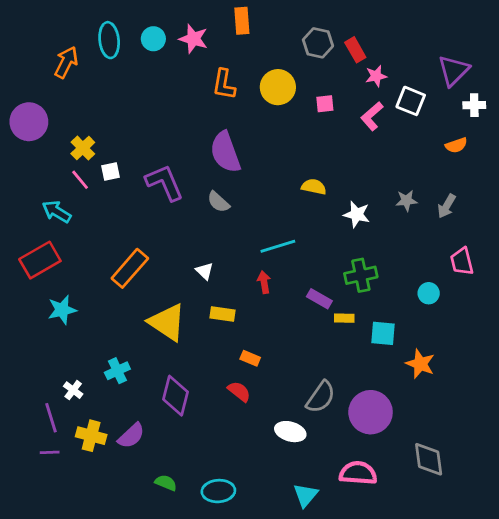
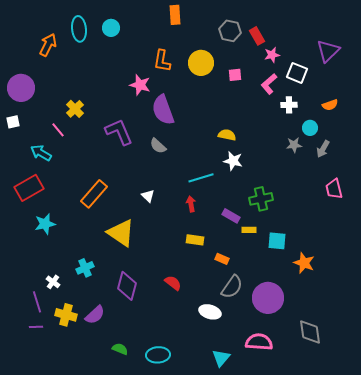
pink star: (193, 39) -> (140, 85), moved
white cross: (474, 105) -> (289, 105), moved
yellow cross: (83, 148) -> (75, 109), moved
white square: (110, 172) -> (13, 122), moved
white star: (357, 214) -> (233, 161), moved
cyan circle: (429, 293) -> (310, 128), moved
yellow rectangle: (223, 314) -> (195, 240), moved
orange rectangle: (250, 358) -> (222, 259), moved

